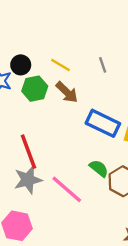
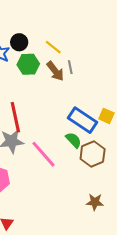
gray line: (103, 65) -> (70, 67), moved
blue rectangle: (103, 123) -> (82, 120), moved

